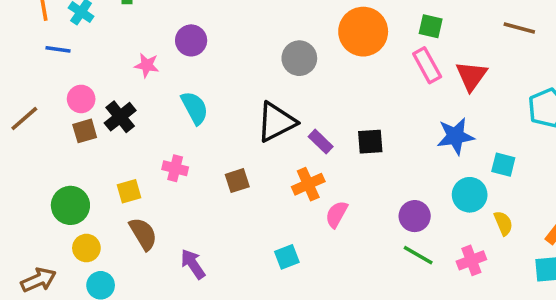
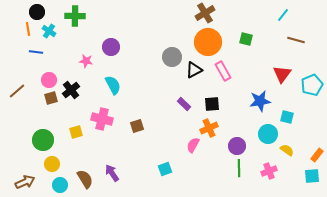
pink rectangle: (427, 65) -> (223, 71), moved
red triangle: (471, 76) -> (282, 74), moved
black triangle: (276, 122) -> (194, 70), moved, size x0.7
pink cross: (175, 168) -> (102, 119), size x1.5
orange cross: (308, 184) -> (209, 128), moved
yellow semicircle: (503, 223) -> (287, 150), turned -32
brown semicircle: (143, 234) -> (85, 179), moved
green line: (418, 255) -> (239, 168), turned 60

